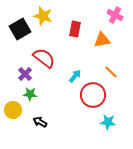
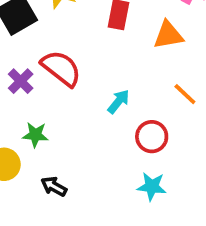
purple cross: (25, 74) -> (21, 81), moved
red circle: (93, 95) -> (152, 137), size x0.7
cyan star: (108, 122) -> (152, 186), moved

